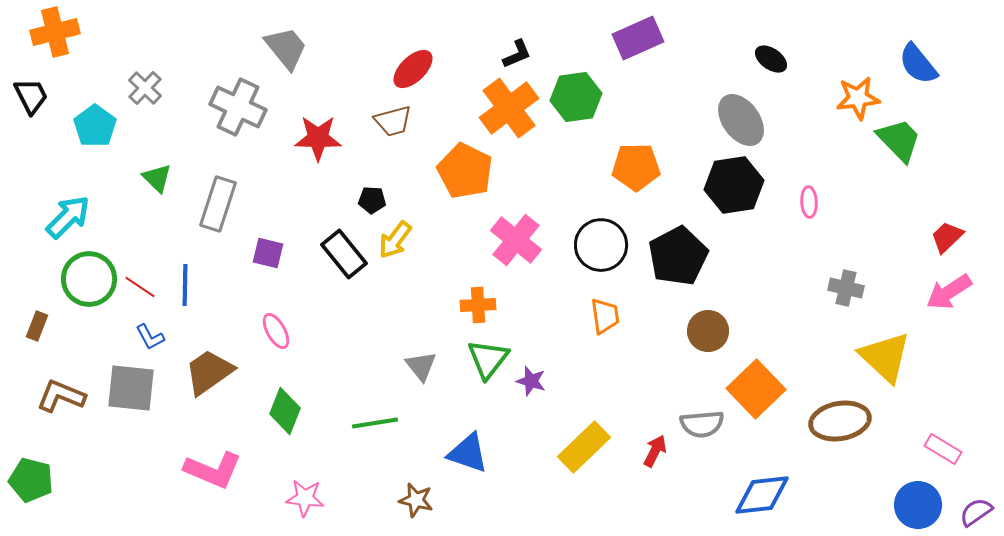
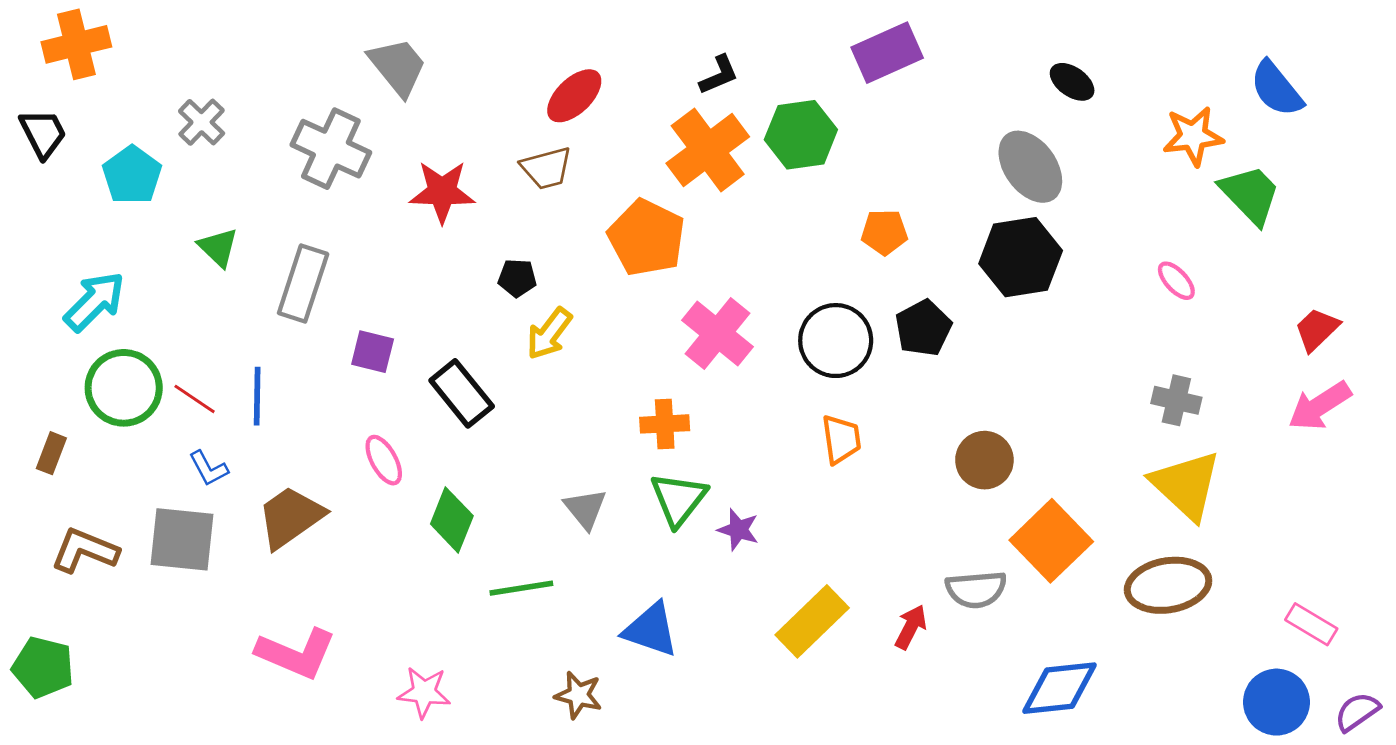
orange pentagon: (636, 167) -> (884, 232), size x0.7
pink ellipse: (809, 202) -> (1176, 281), moved, turned -40
black rectangle: (344, 254) -> (462, 393), moved
black pentagon: (678, 256) -> (923, 328), moved, size x0.7
yellow triangle: (885, 357) -> (1186, 485), moved
green diamond: (285, 411) -> (452, 520), moved

